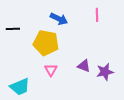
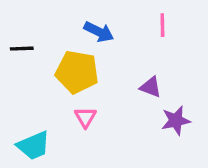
purple triangle: (84, 66) -> (151, 87), moved

